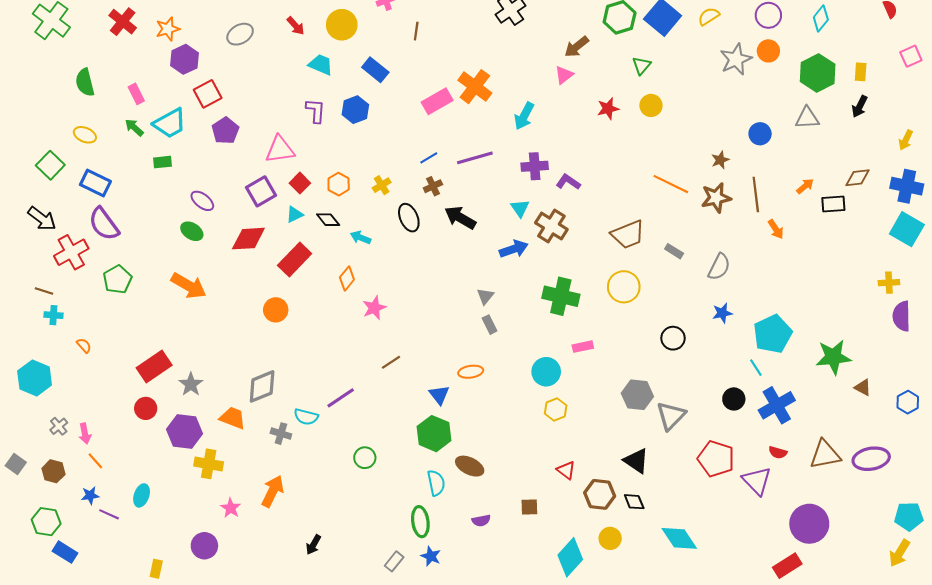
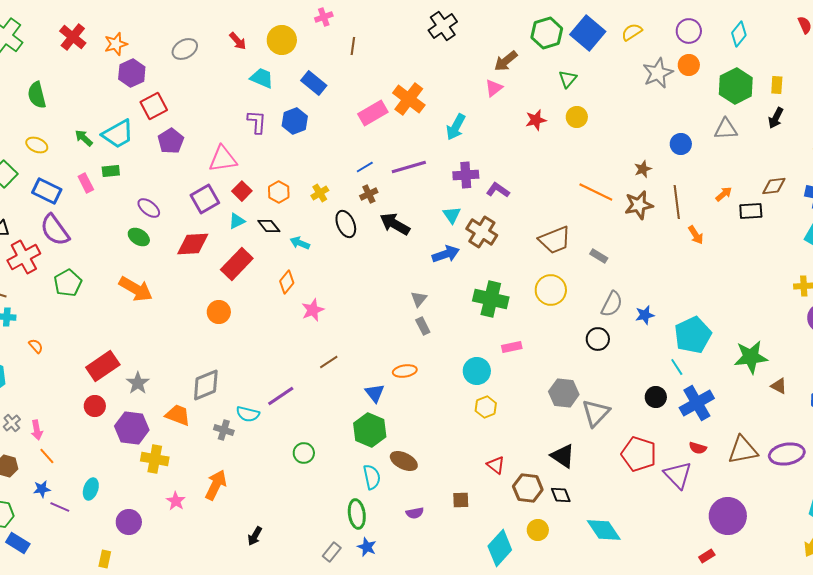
pink rectangle: (136, 94) -> (86, 183), moved
gray semicircle: (719, 267) -> (612, 304), moved
purple circle: (204, 546) -> (129, 522), moved
red rectangle: (787, 566) -> (707, 556), size x0.6

